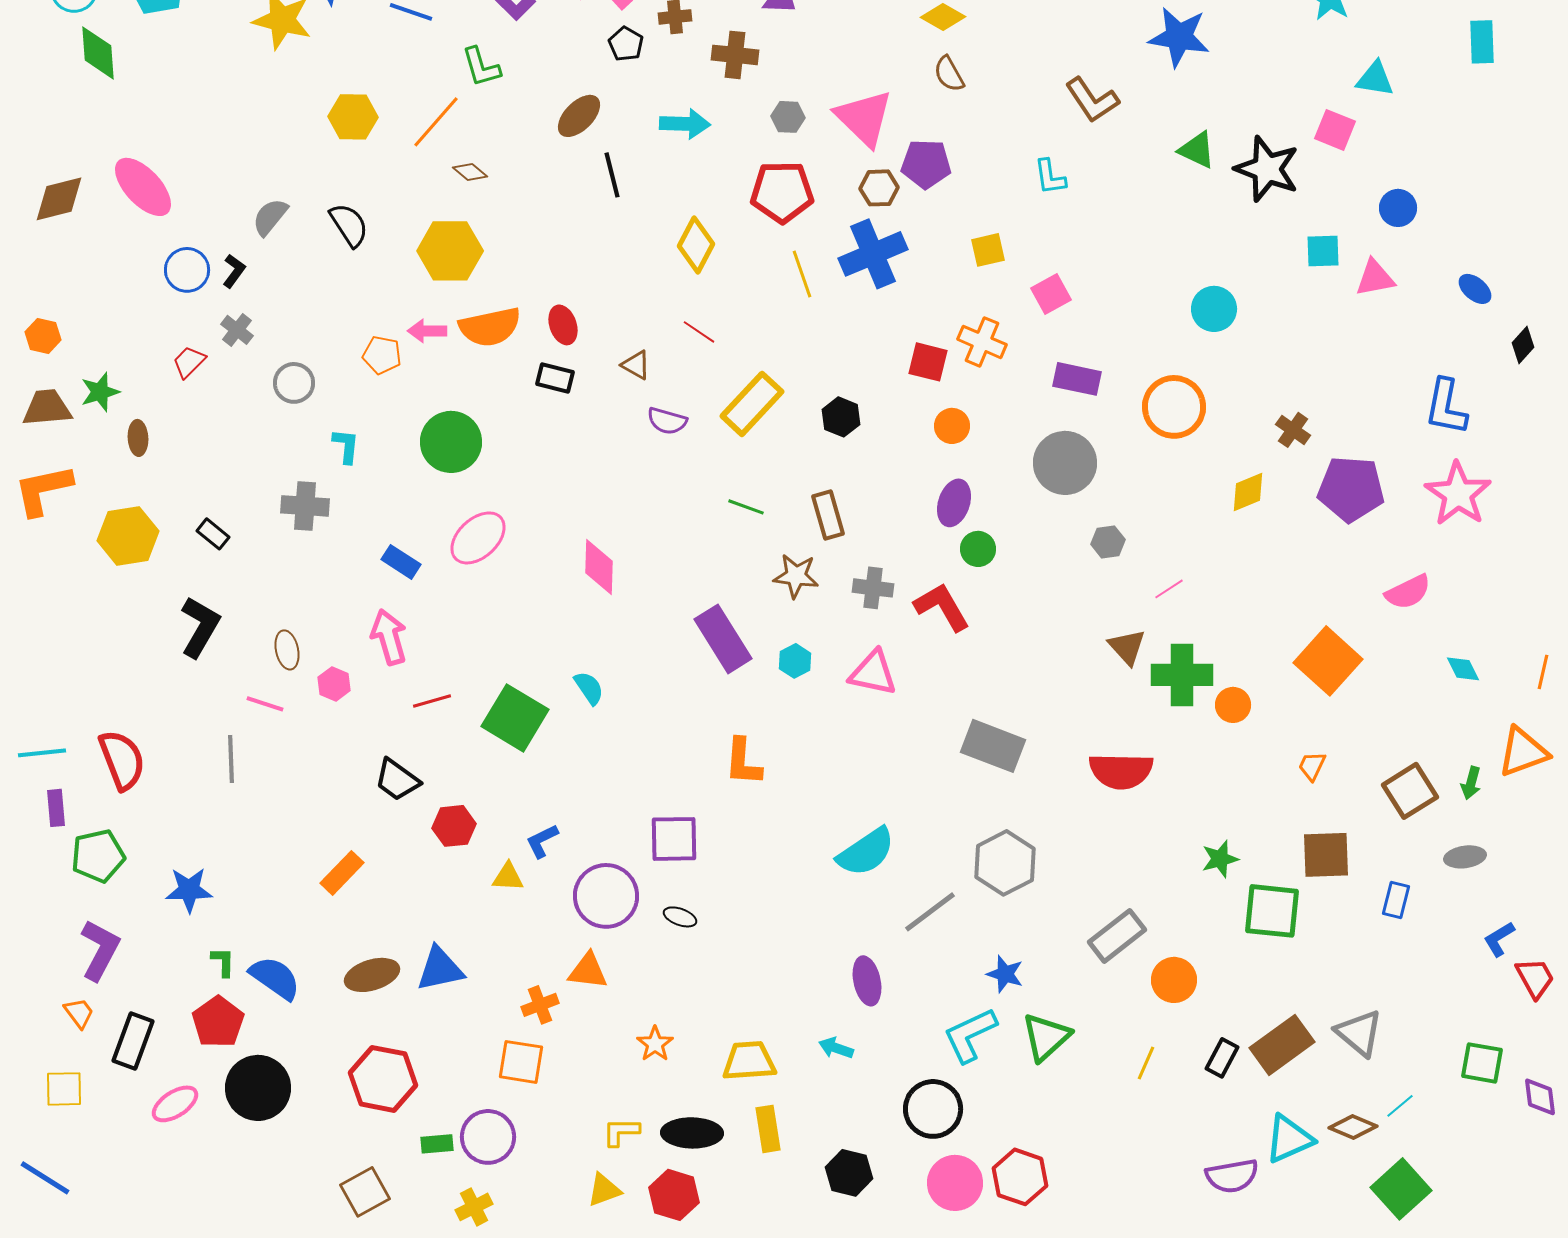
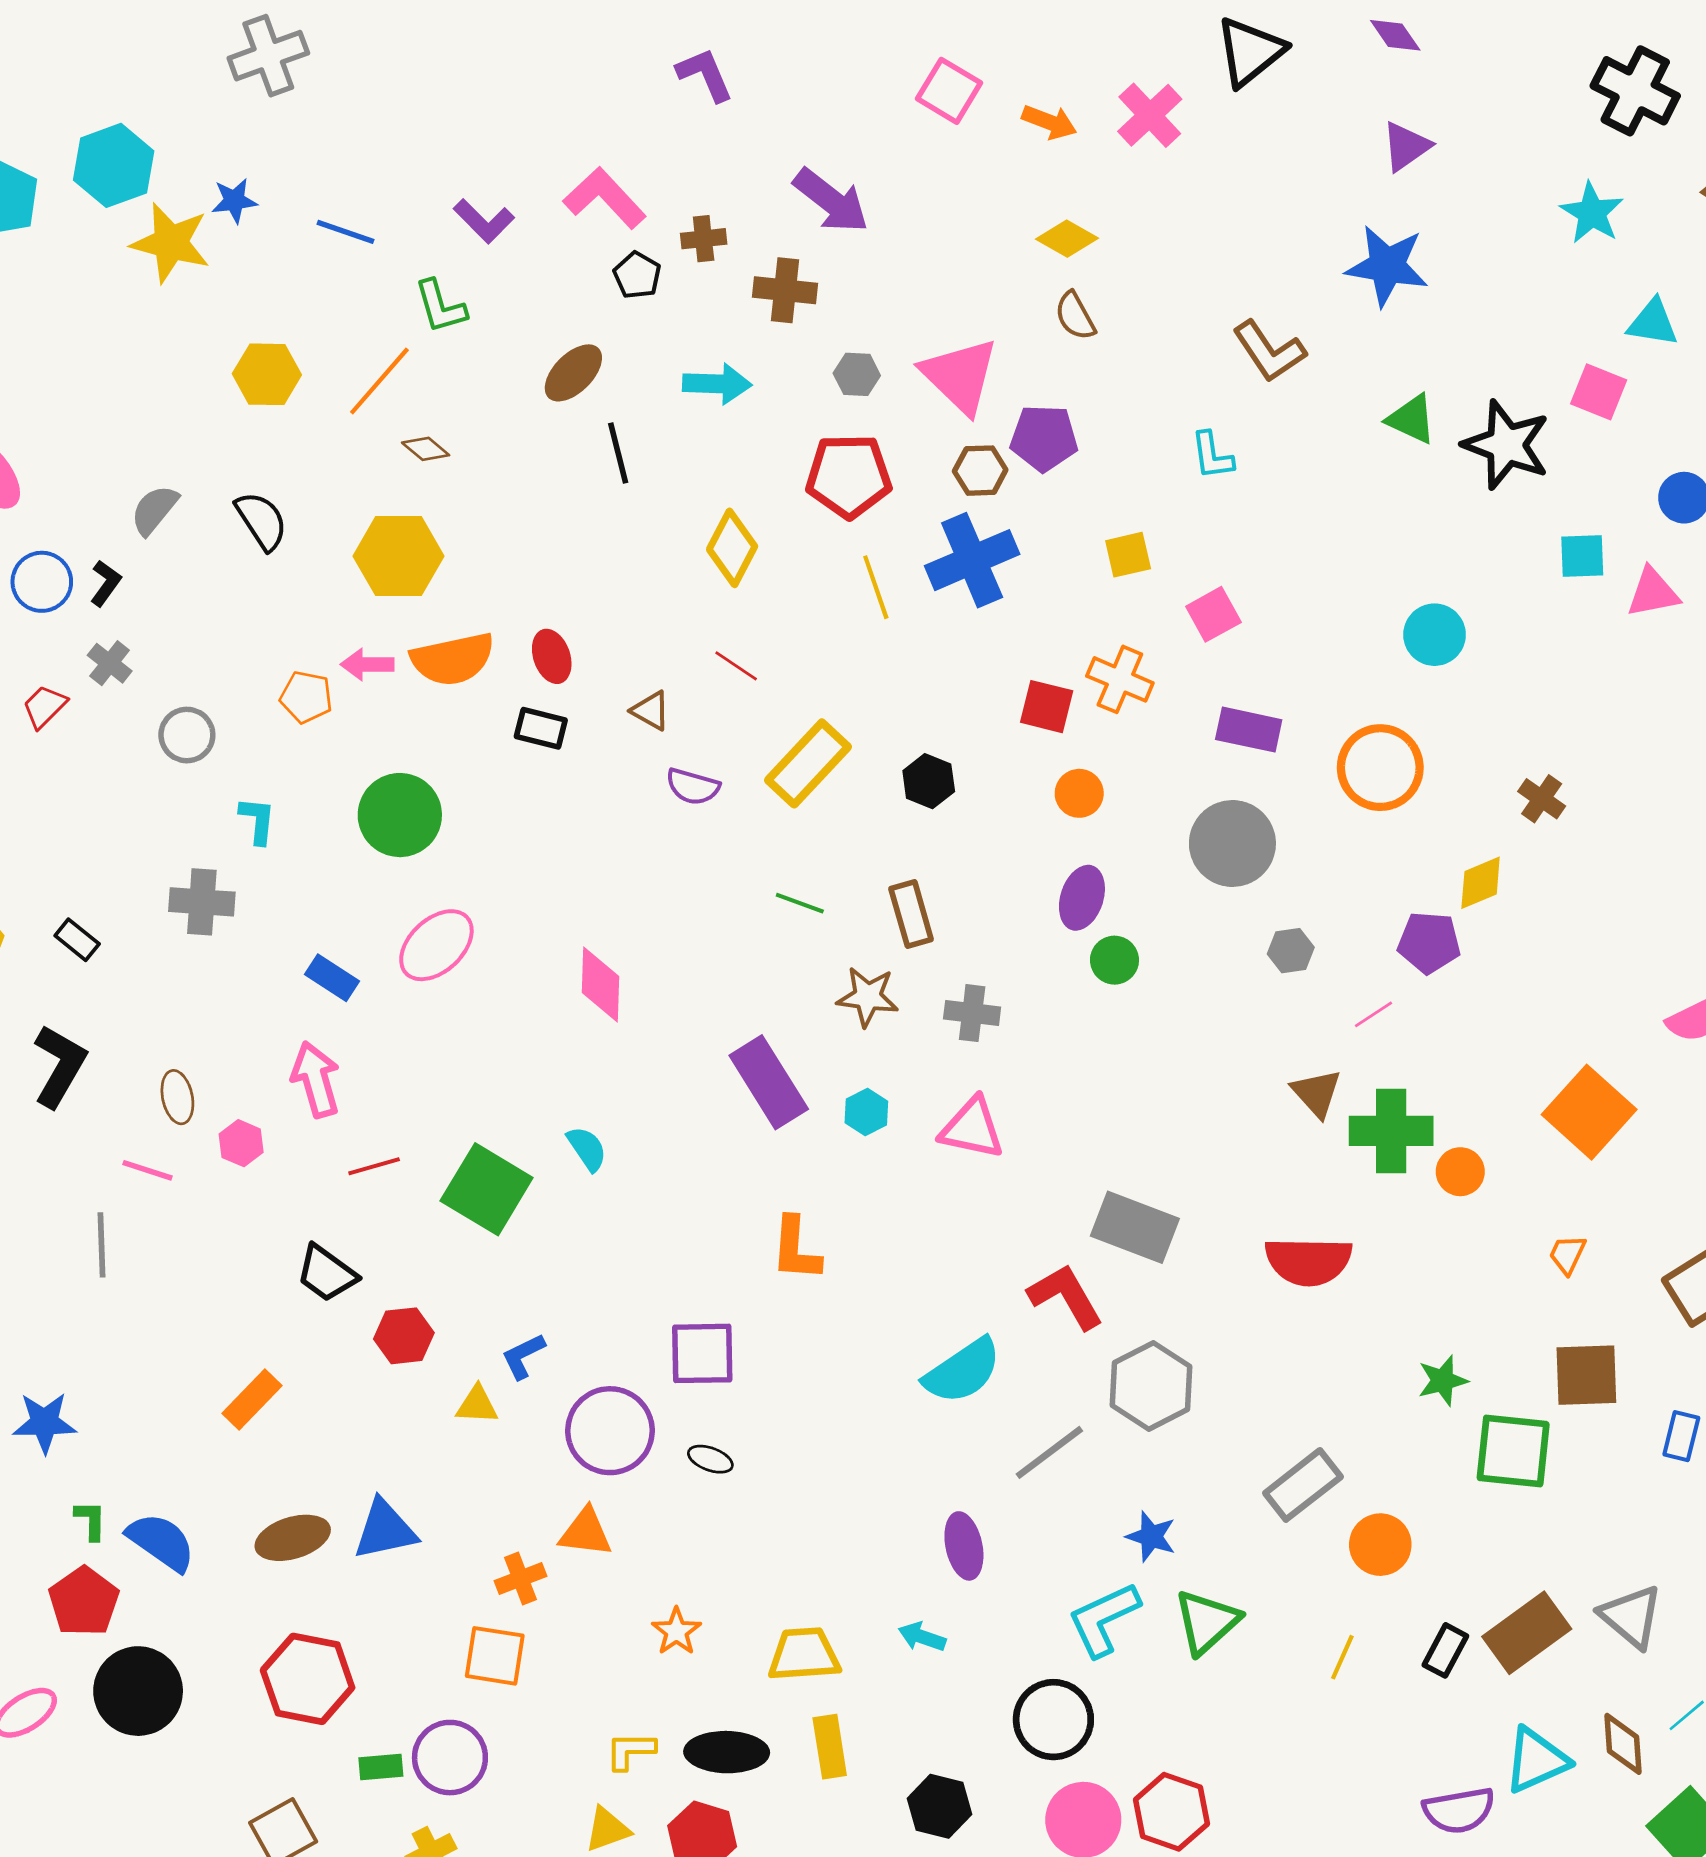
purple pentagon: (1351, 489) -> (1429, 942), moved, size x0.7
red L-shape: (942, 607) -> (1066, 1296), moved
brown diamond: (1353, 1127) -> (1623, 1744), turned 63

